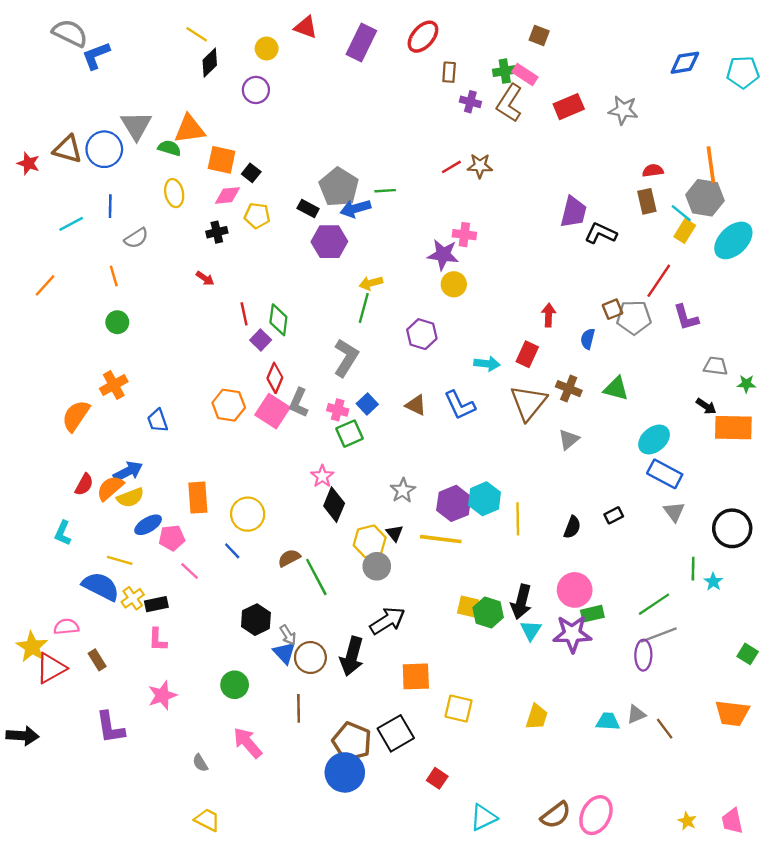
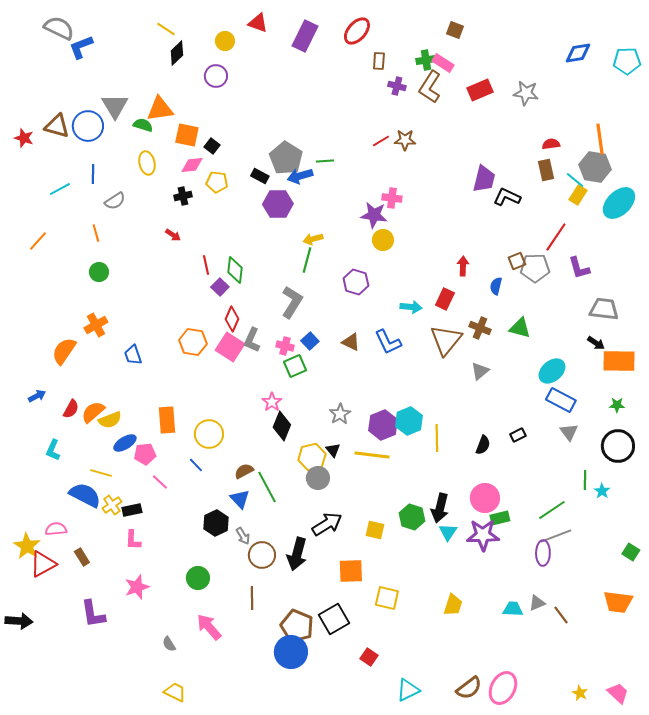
gray trapezoid: (716, 366) -> (604, 309), size x1.4
green star: (746, 384) -> (617, 405), moved
blue arrow: (128, 471) -> (37, 396), moved, size x0.7
yellow square: (468, 607) -> (375, 530), moved
blue triangle: (284, 653) -> (240, 499), moved
pink trapezoid: (732, 821) -> (618, 693), turned 145

